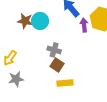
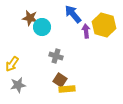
brown star: (25, 21) -> (30, 18), moved
brown square: (57, 65) -> (60, 80), moved

